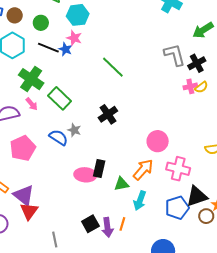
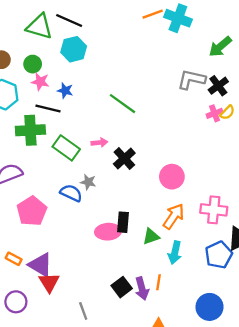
pink star: (74, 38) -> (40, 82), moved
black line: (48, 48) -> (48, 109), moved
gray L-shape: (175, 55) -> (191, 79), turned -55
green cross: (31, 79) -> (30, 130), turned -30
pink arrow: (32, 104) -> (99, 143), moved, turned -48
pink circle: (158, 141) -> (172, 177), moved

